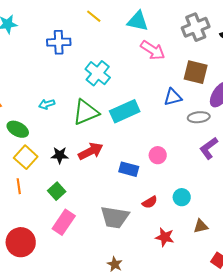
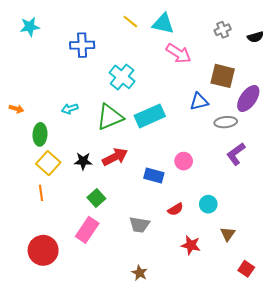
yellow line: (94, 16) -> (130, 22), moved
gray cross: (196, 27) -> (223, 30), size x0.6
green ellipse: (18, 129) -> (40, 134), turned 65
green square: (57, 191) -> (96, 198), moved
gray trapezoid: (115, 217) -> (140, 225), size x0.7
brown triangle: (201, 226) -> (228, 234), turned -42

